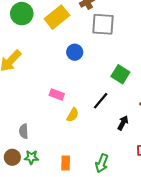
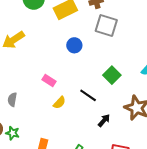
black line: (101, 101) -> (88, 95), turned 72
gray semicircle: (24, 131) -> (12, 100), moved

